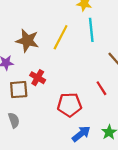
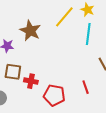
yellow line: (61, 37) -> (64, 17), moved
red cross: (38, 78) -> (31, 81), moved, turned -32

